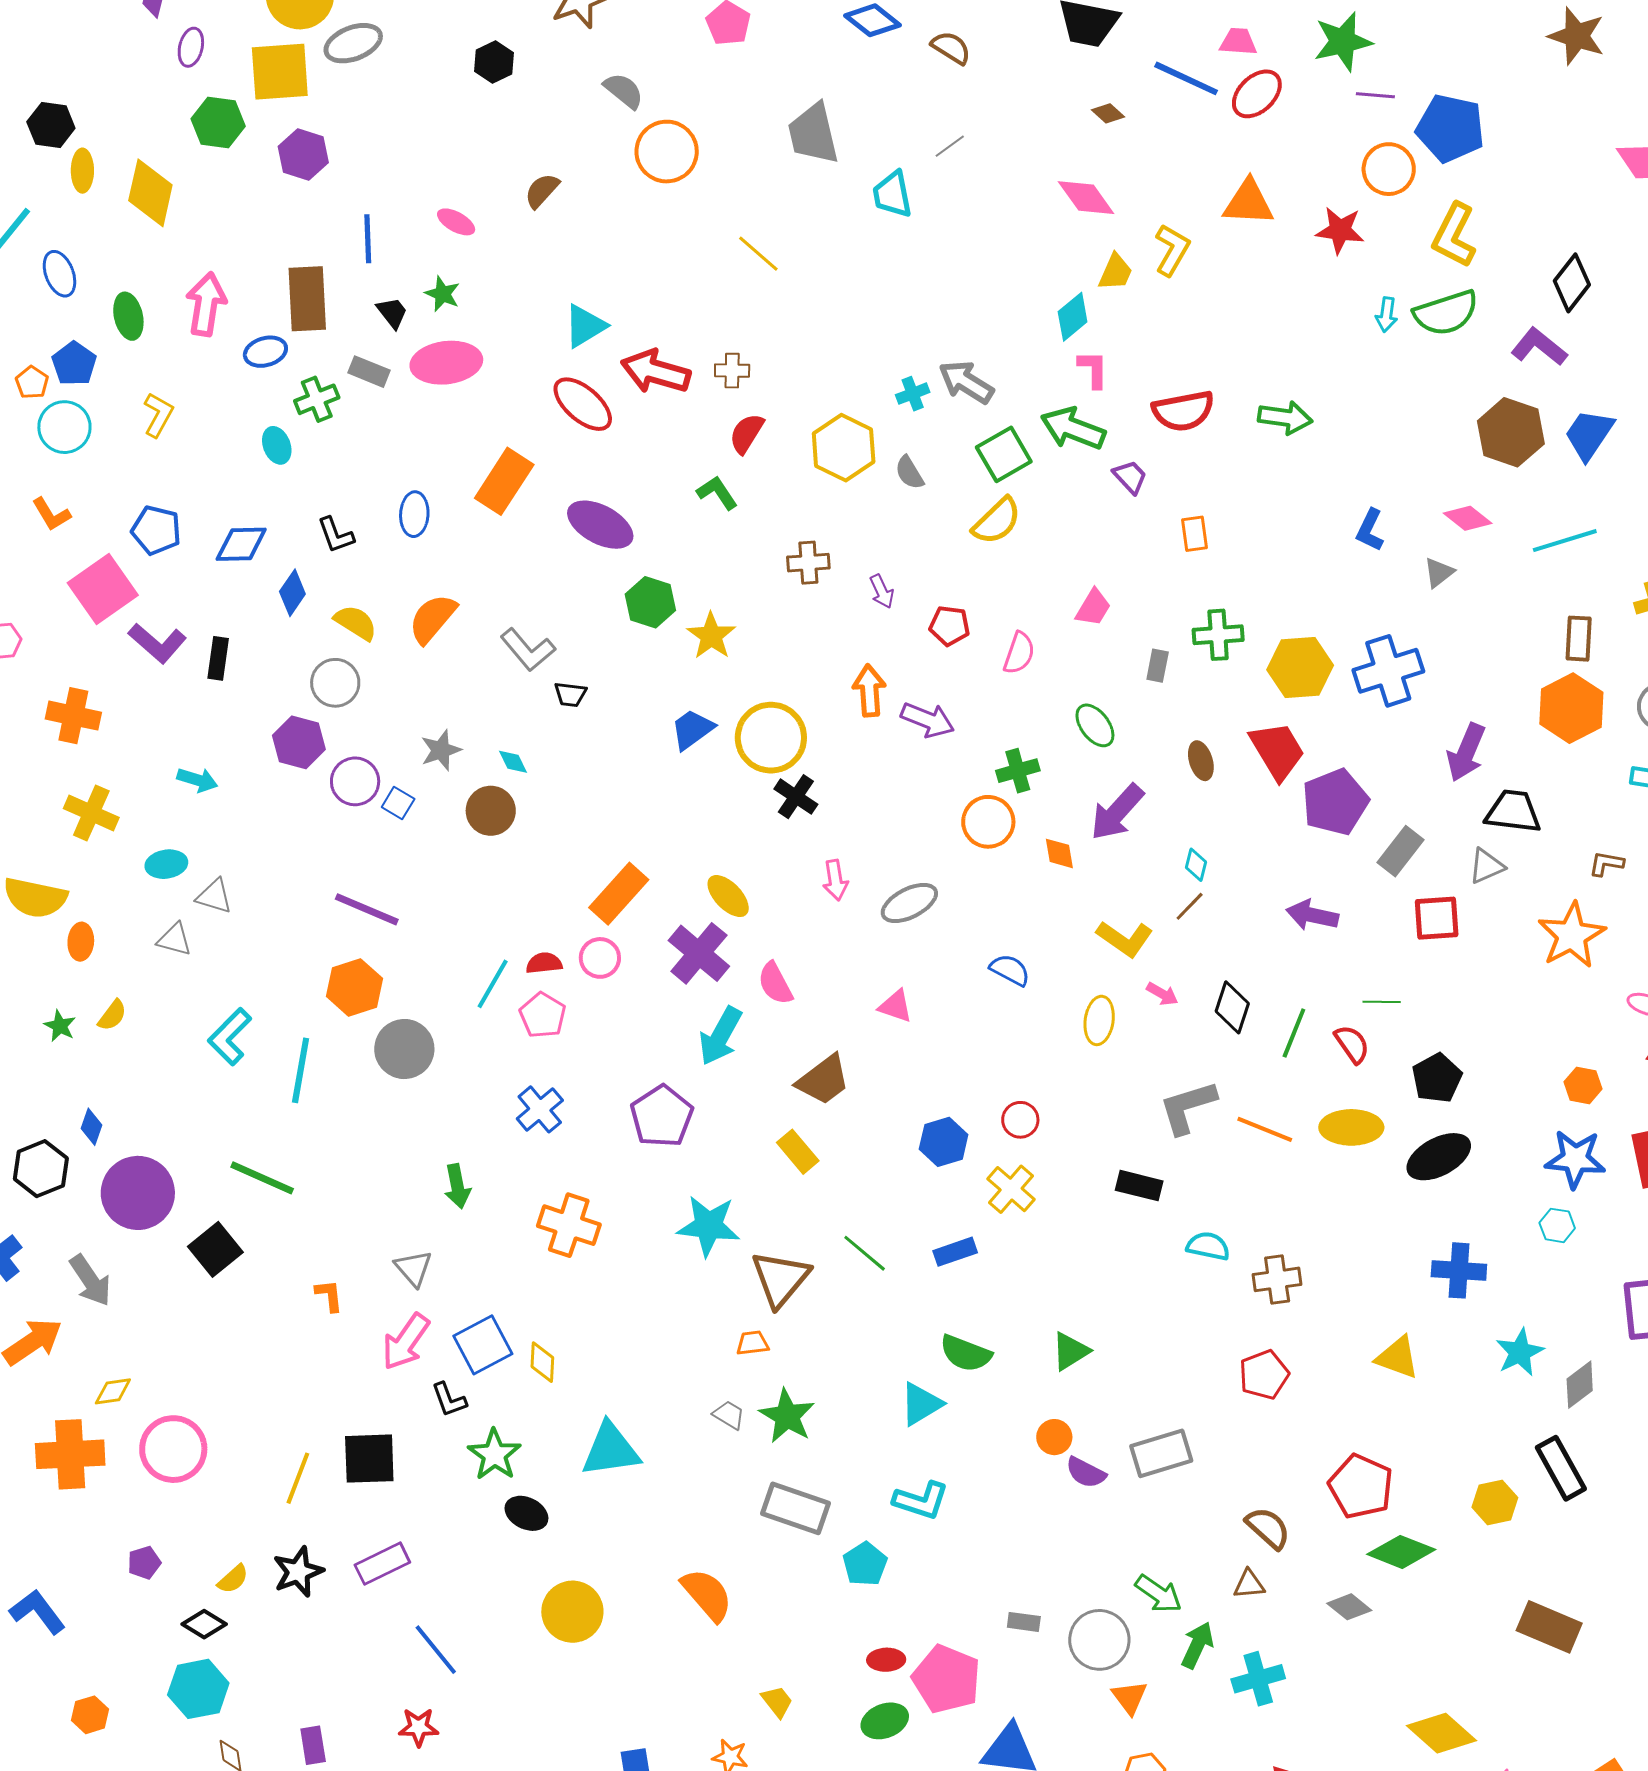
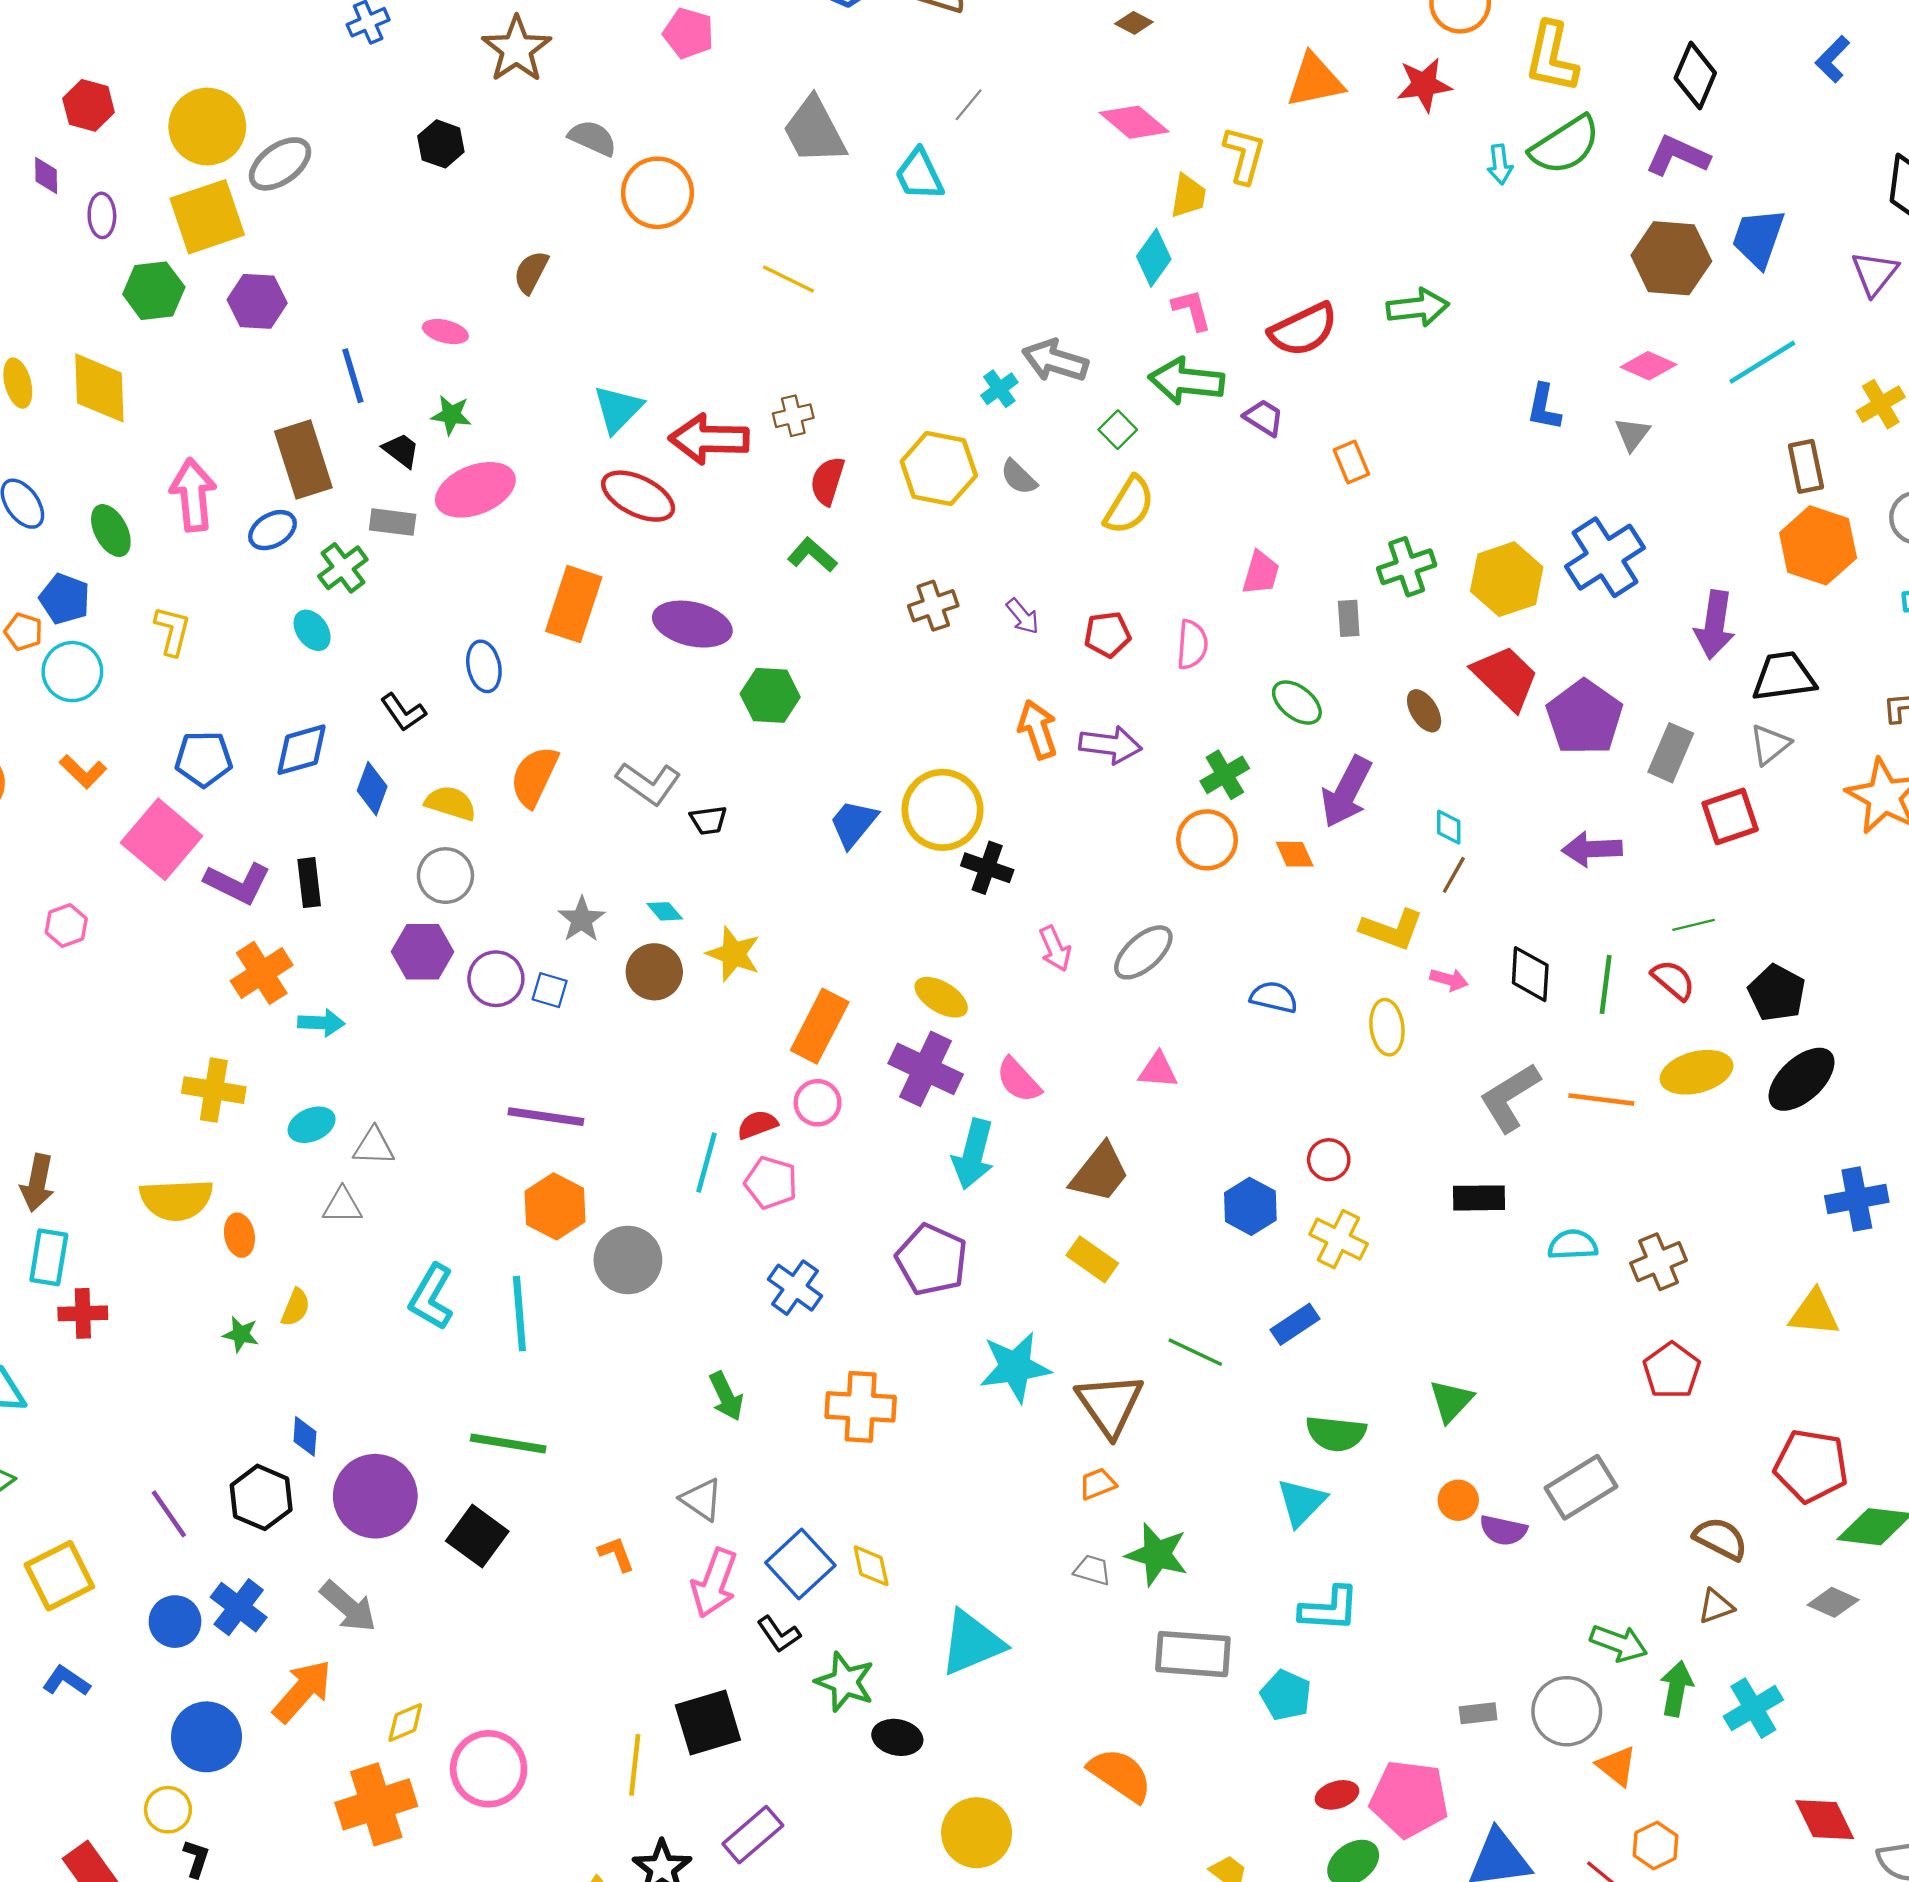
green square: (1004, 454) -> (1118, 430), size x0.6
yellow star: (711, 636) -> (734, 954), moved
orange cross: (73, 716) -> (262, 973), moved, turned -30

